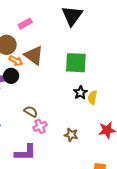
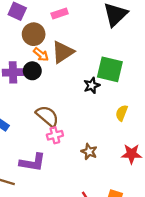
brown triangle: (34, 55) -> (63, 52), turned 40
black star: (80, 93) -> (92, 85), moved
brown semicircle: (31, 111) -> (47, 116), size x1.5

